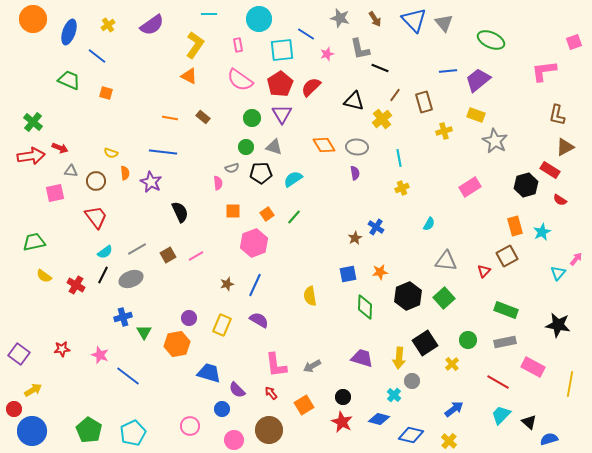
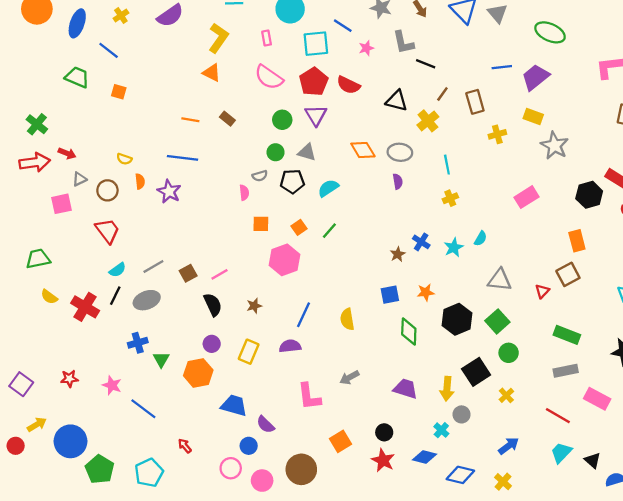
red semicircle: (311, 87) -> (348, 85), turned -110
gray triangle: (71, 171) -> (79, 179), turned -32
black semicircle: (180, 212) -> (213, 305), moved
cyan star: (542, 232) -> (454, 247), moved
red cross: (76, 285) -> (85, 307), size x1.4
blue line: (255, 285) -> (304, 315), moved
purple semicircle: (259, 320) -> (290, 346), turned -36
green circle: (468, 340) -> (509, 353), moved
gray arrow: (312, 366) -> (349, 377), moved
red arrow: (271, 393) -> (185, 446), moved
pink circle: (190, 426) -> (231, 468), moved
blue circle: (32, 431) -> (70, 441), moved

